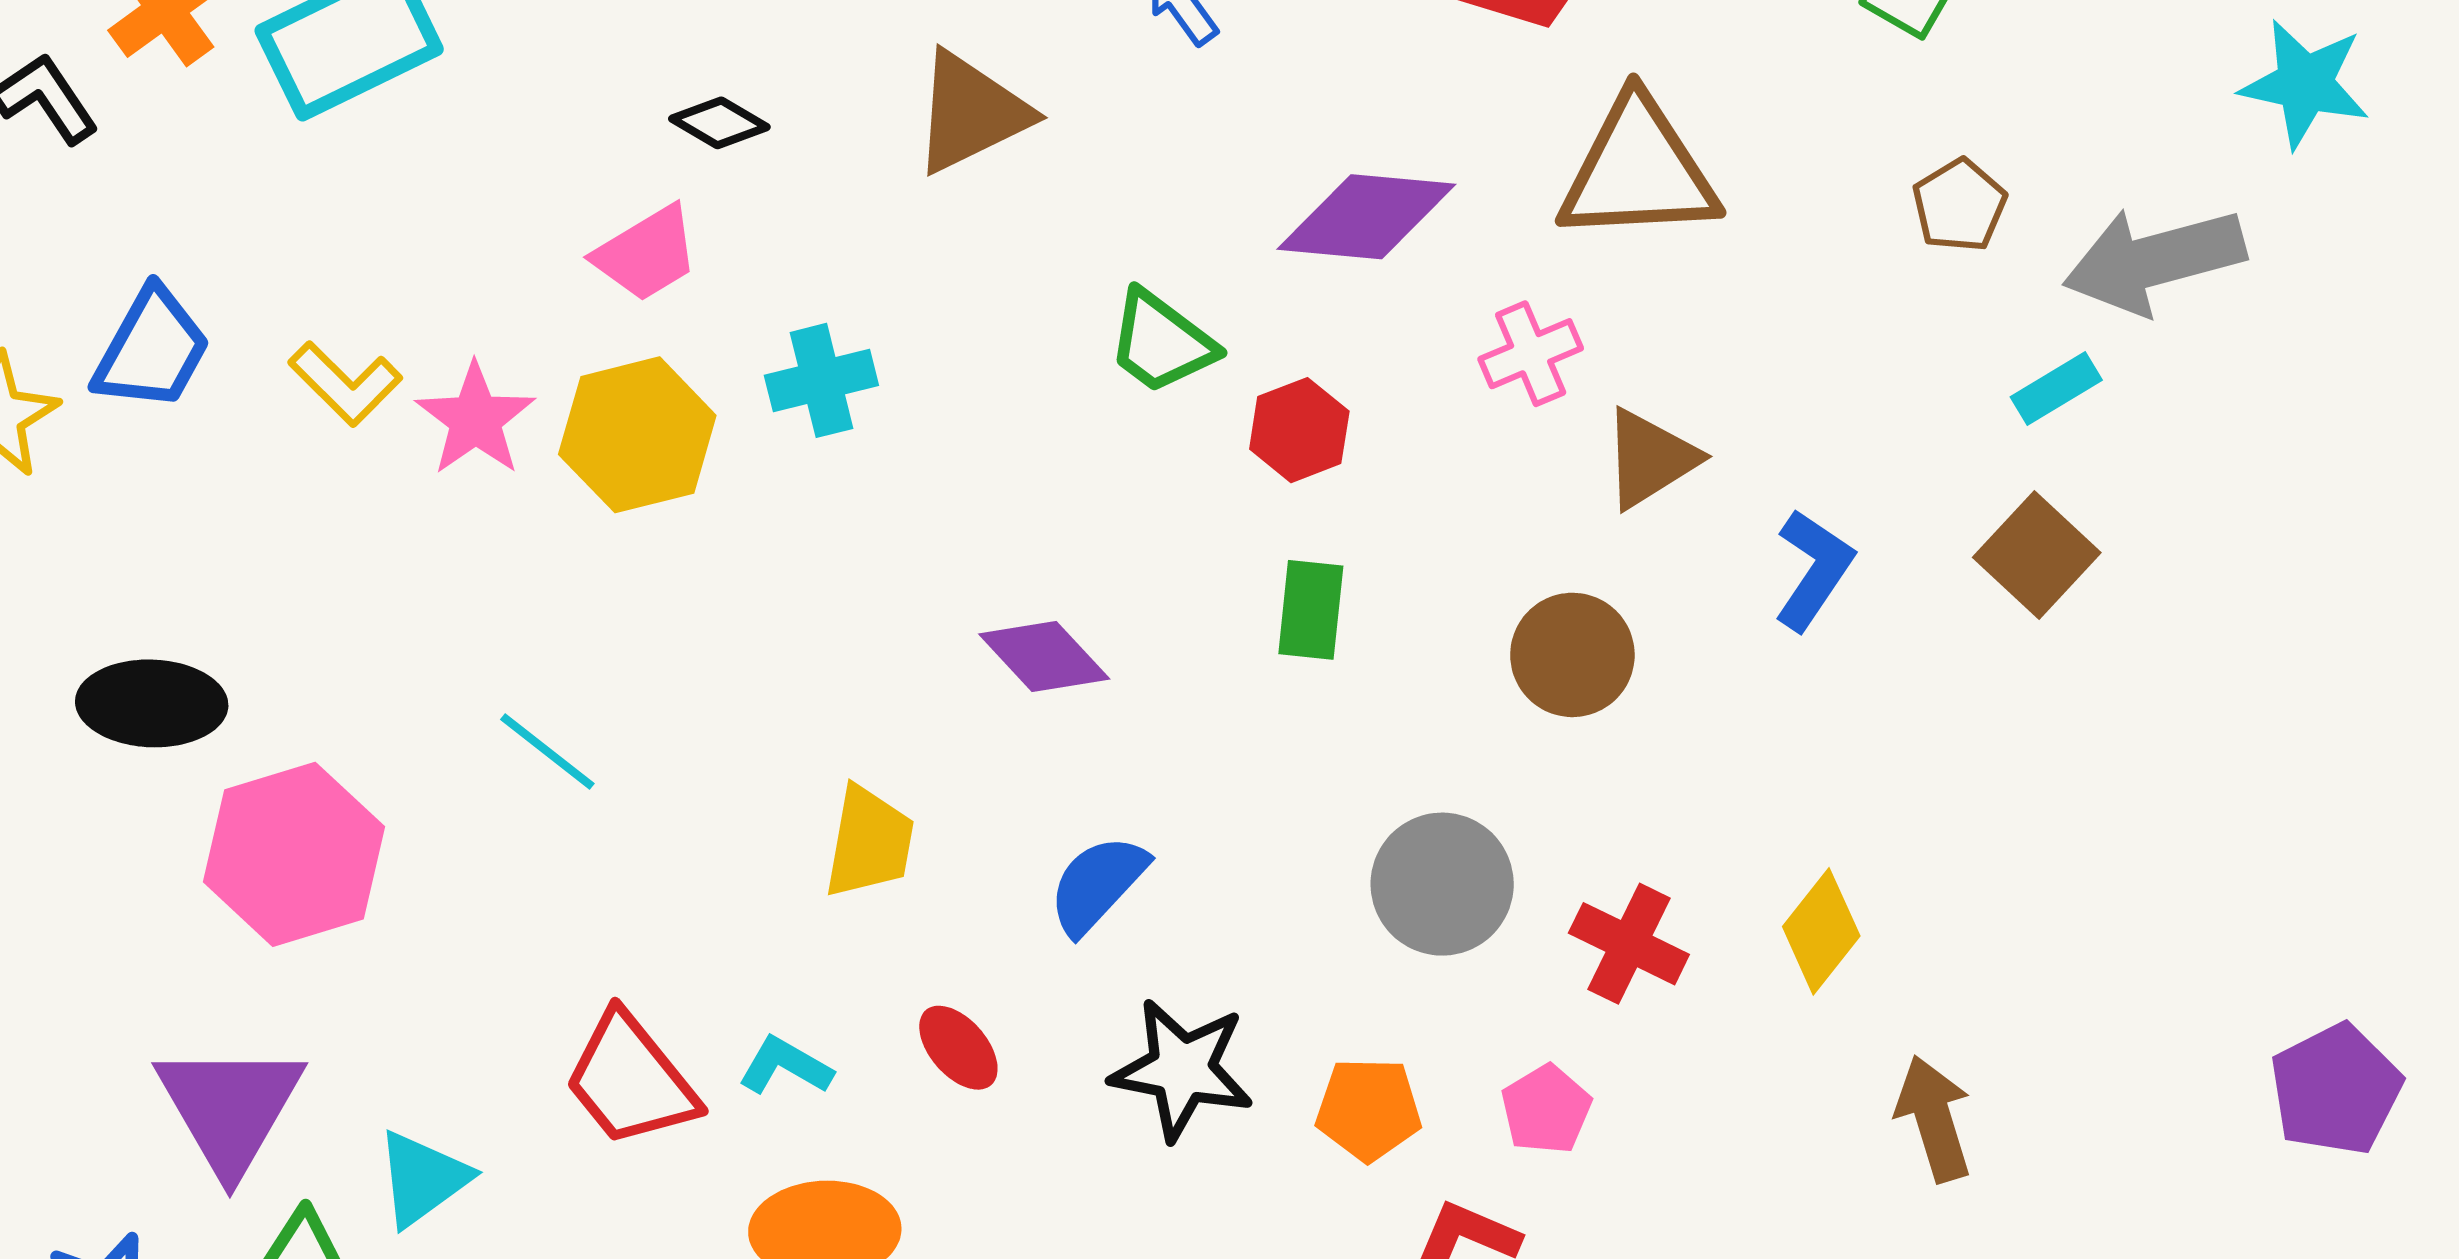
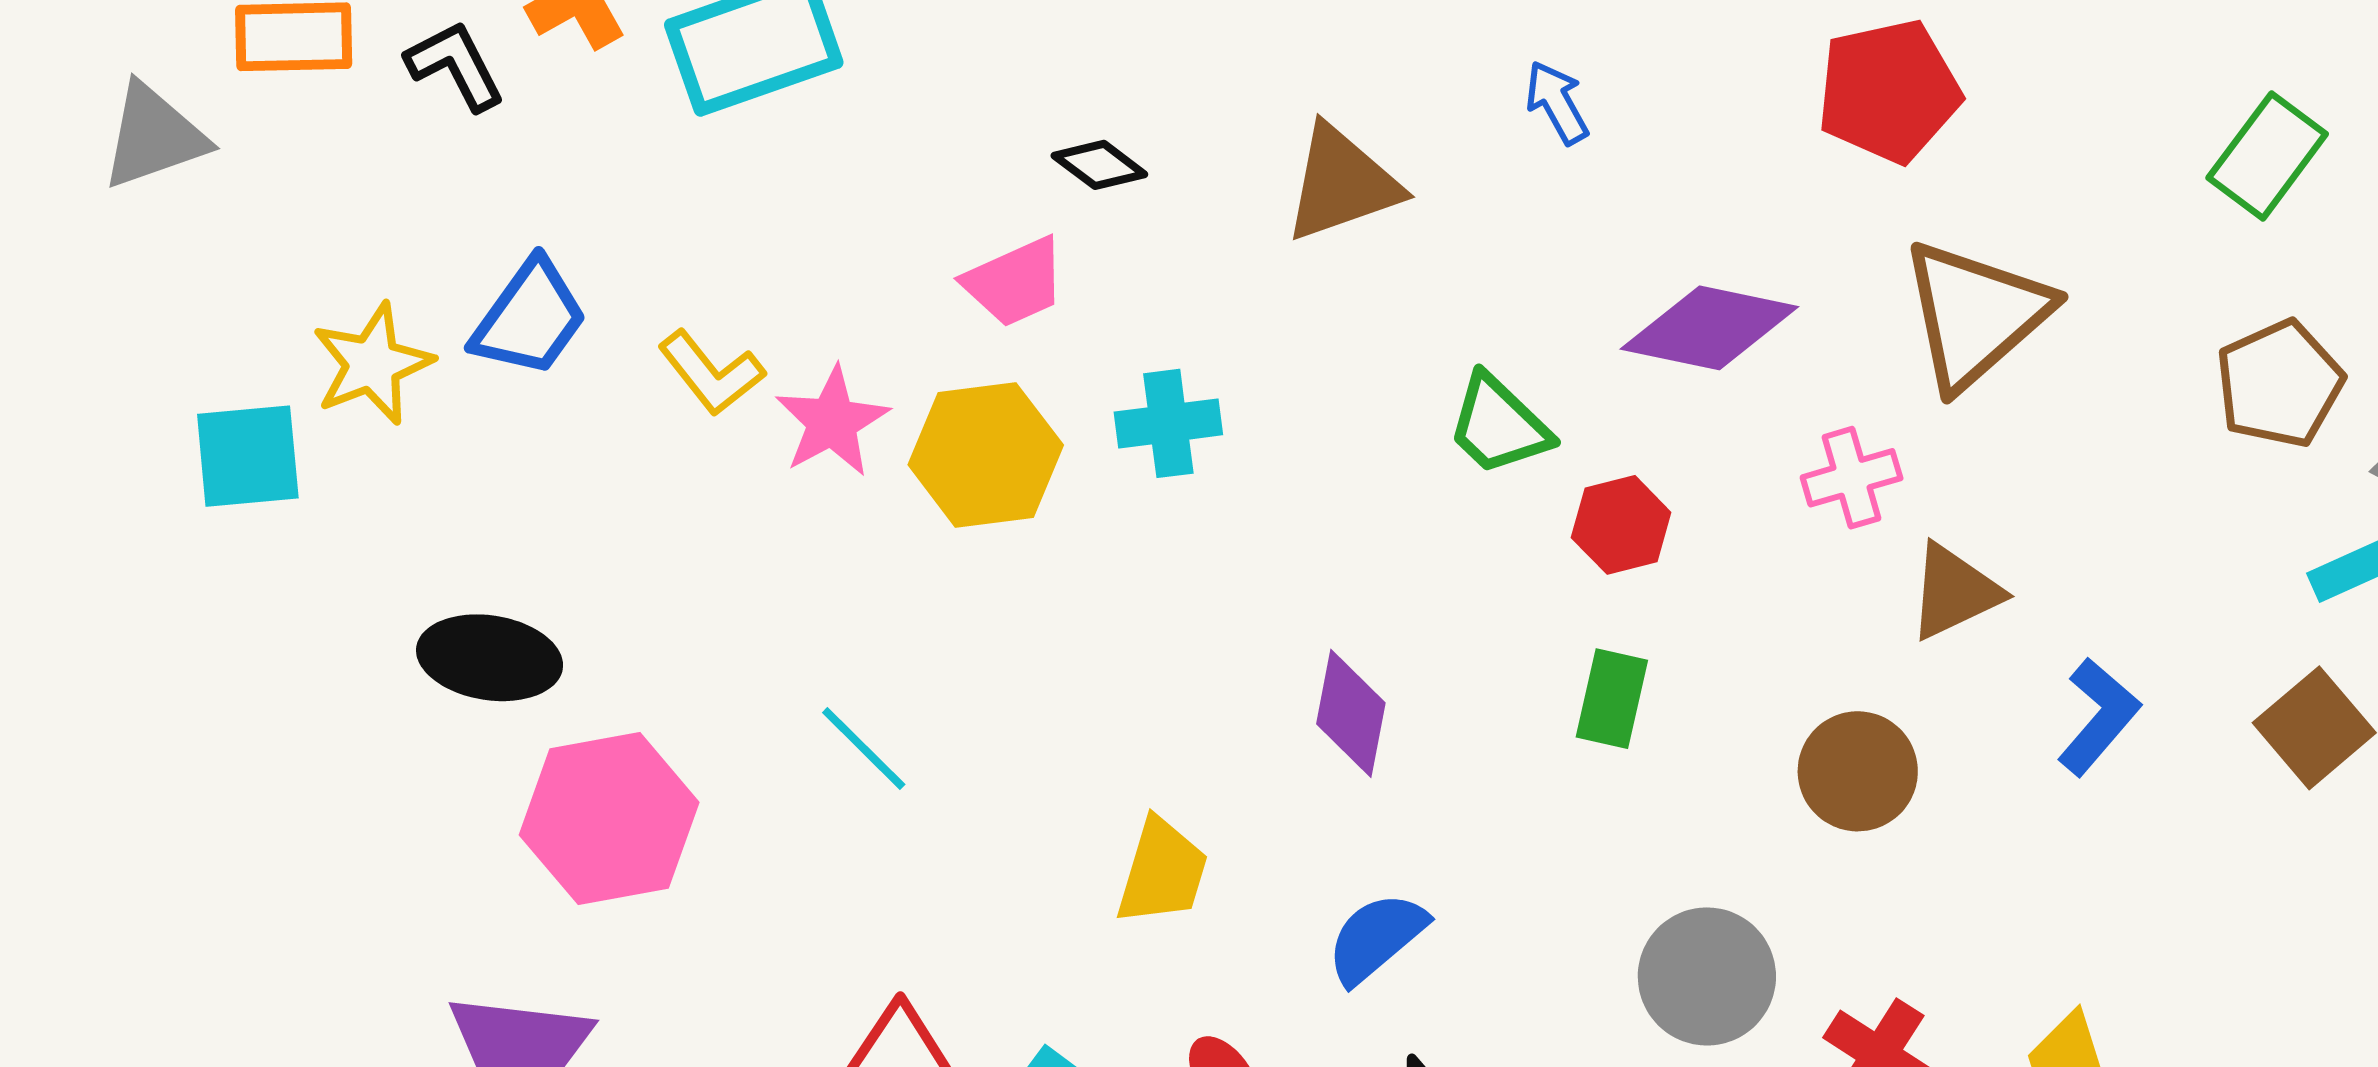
brown triangle: (1638, 171) -> (1975, 314), turned -45
brown pentagon: (1959, 205) -> (2279, 384), size x1.4
purple diamond: (1044, 657) -> (1351, 713), turned 47

